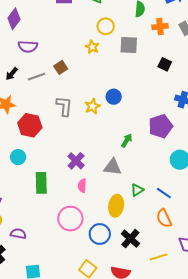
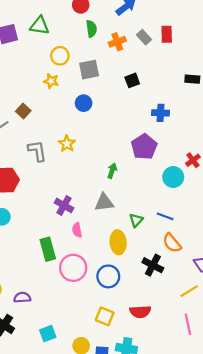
black square: (165, 64) -> (132, 80), turned -32
blue circle: (114, 97) -> (84, 103), moved
green rectangle: (41, 183) -> (48, 249), moved
black cross: (130, 239) -> (153, 265), moved
yellow line: (159, 257) -> (189, 291), moved

